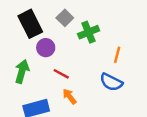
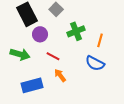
green cross: (89, 32) -> (76, 31), moved
green arrow: (22, 71) -> (20, 54), turned 90

